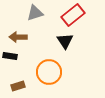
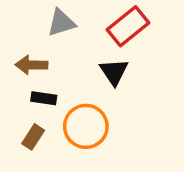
black rectangle: (10, 56) -> (44, 98), moved
brown rectangle: (18, 86) -> (33, 137), moved, turned -40

